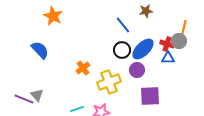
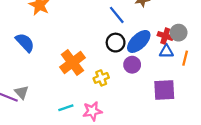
orange line: (184, 27) -> (185, 58), moved
orange cross: (83, 68) -> (72, 62), size x1.6
yellow cross: (109, 82) -> (101, 78), size x0.6
purple square: (150, 96) -> (164, 90), moved

